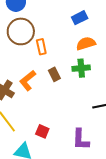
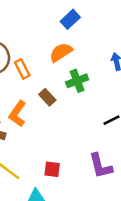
blue rectangle: (80, 18) -> (70, 19), moved
orange semicircle: (86, 43) -> (61, 52), moved

